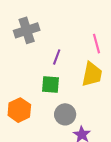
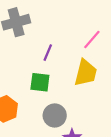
pink line: (97, 44) -> (92, 39), turned 54

